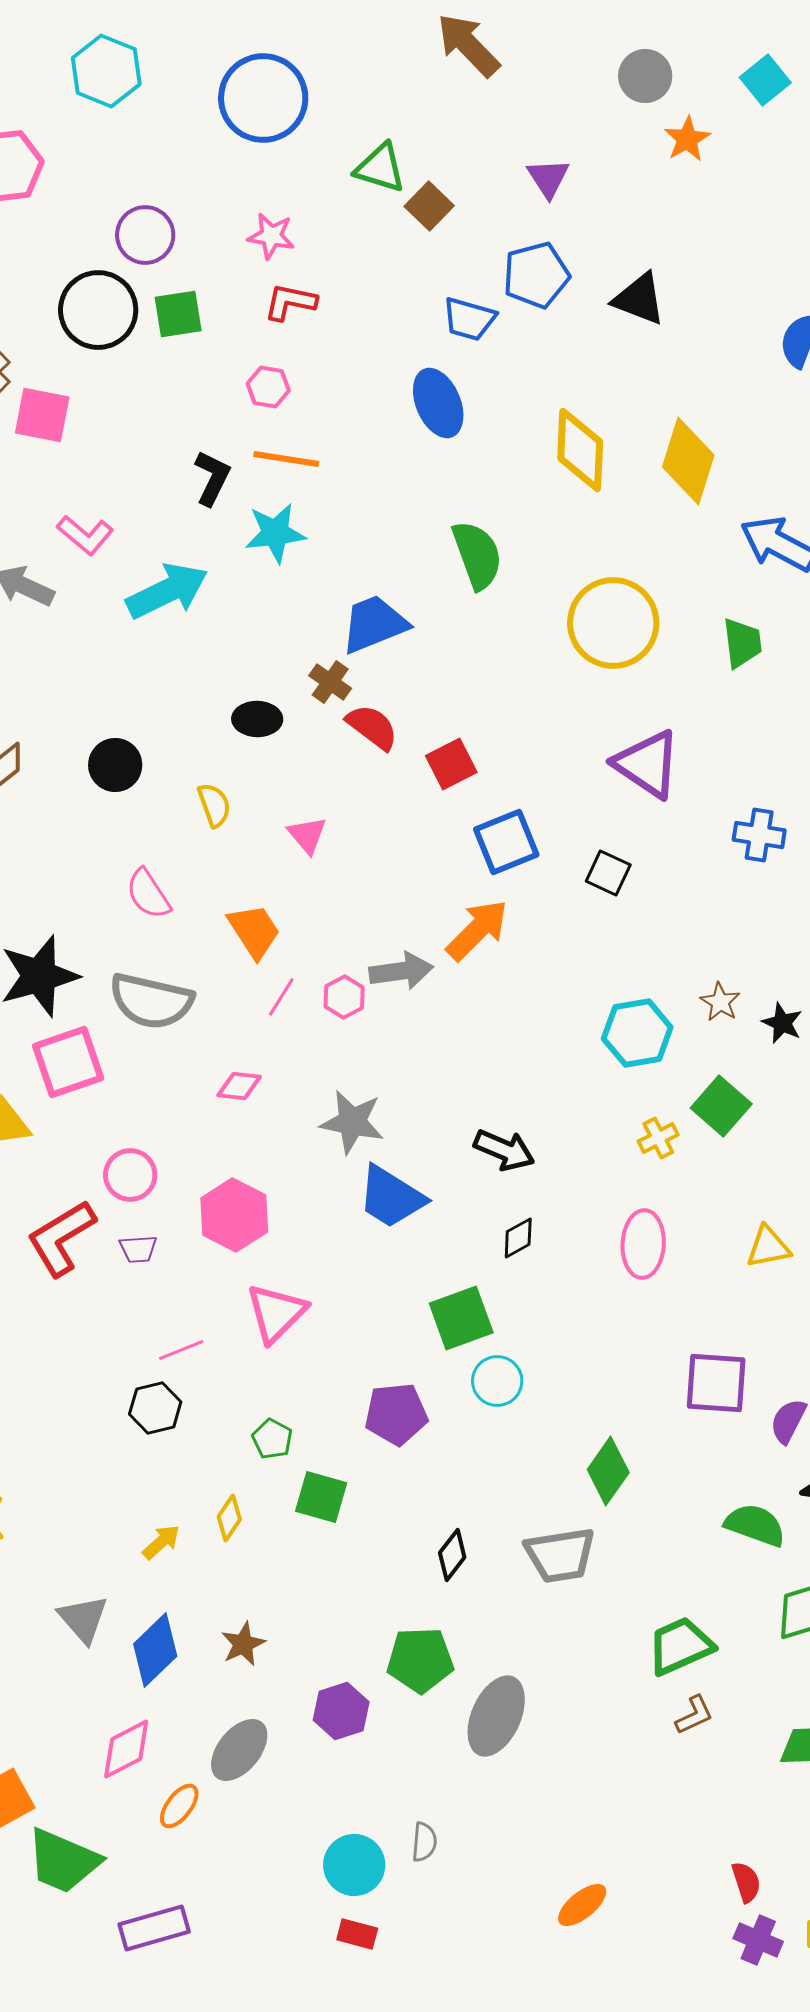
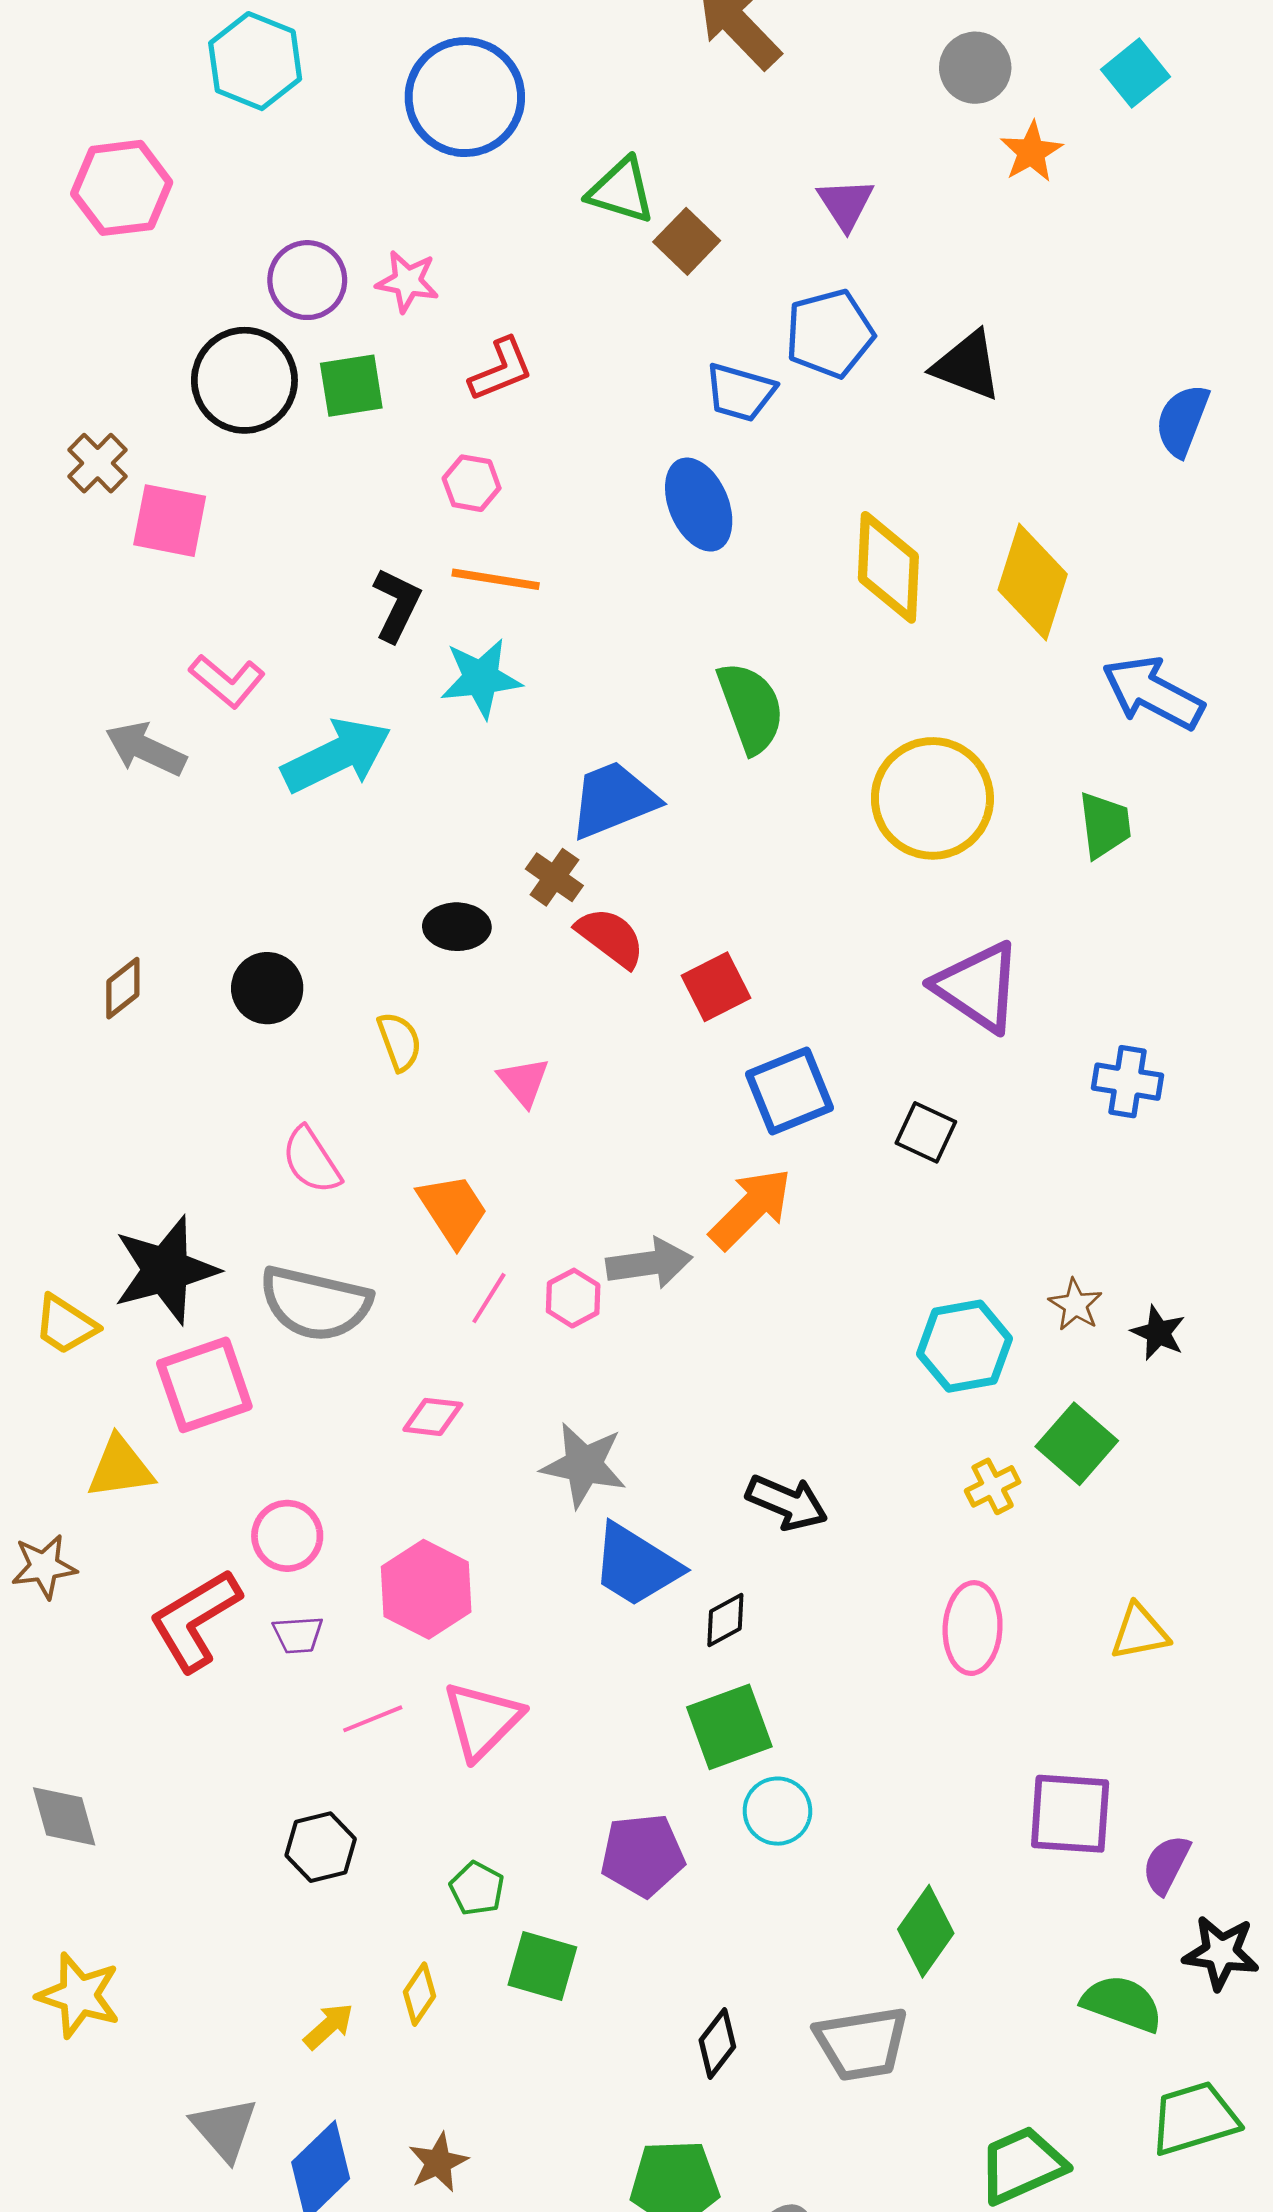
pink star: (271, 236) -> (407, 281), moved
red L-shape: (290, 302) -> (501, 370), turned 146
black diamond: (518, 1238) -> (725, 1620), moved
pink line: (181, 1350) -> (373, 1719), moved

